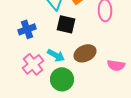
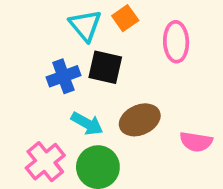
blue cross: (27, 29) -> (63, 76), moved
pink cross: (33, 64) -> (45, 162), moved

